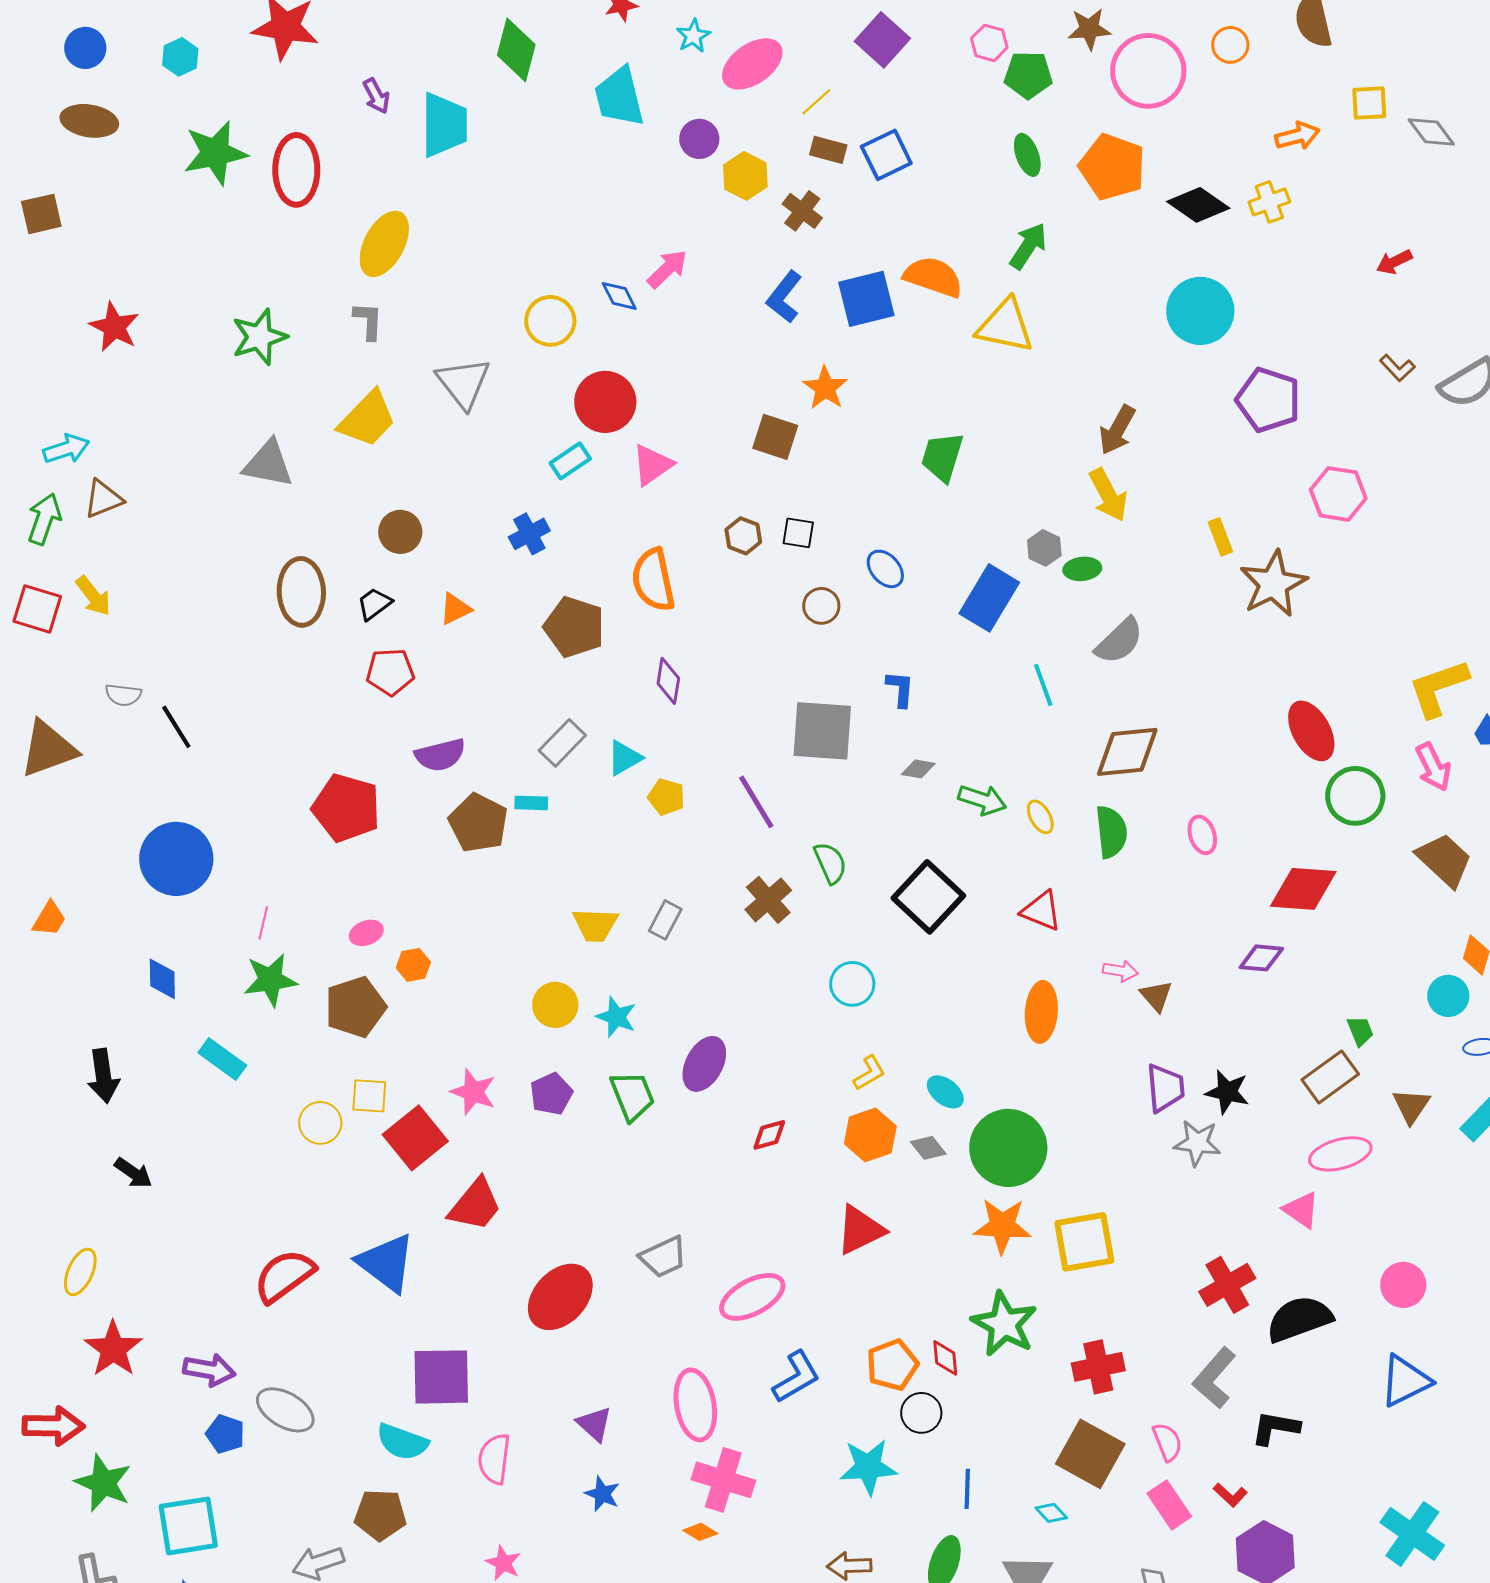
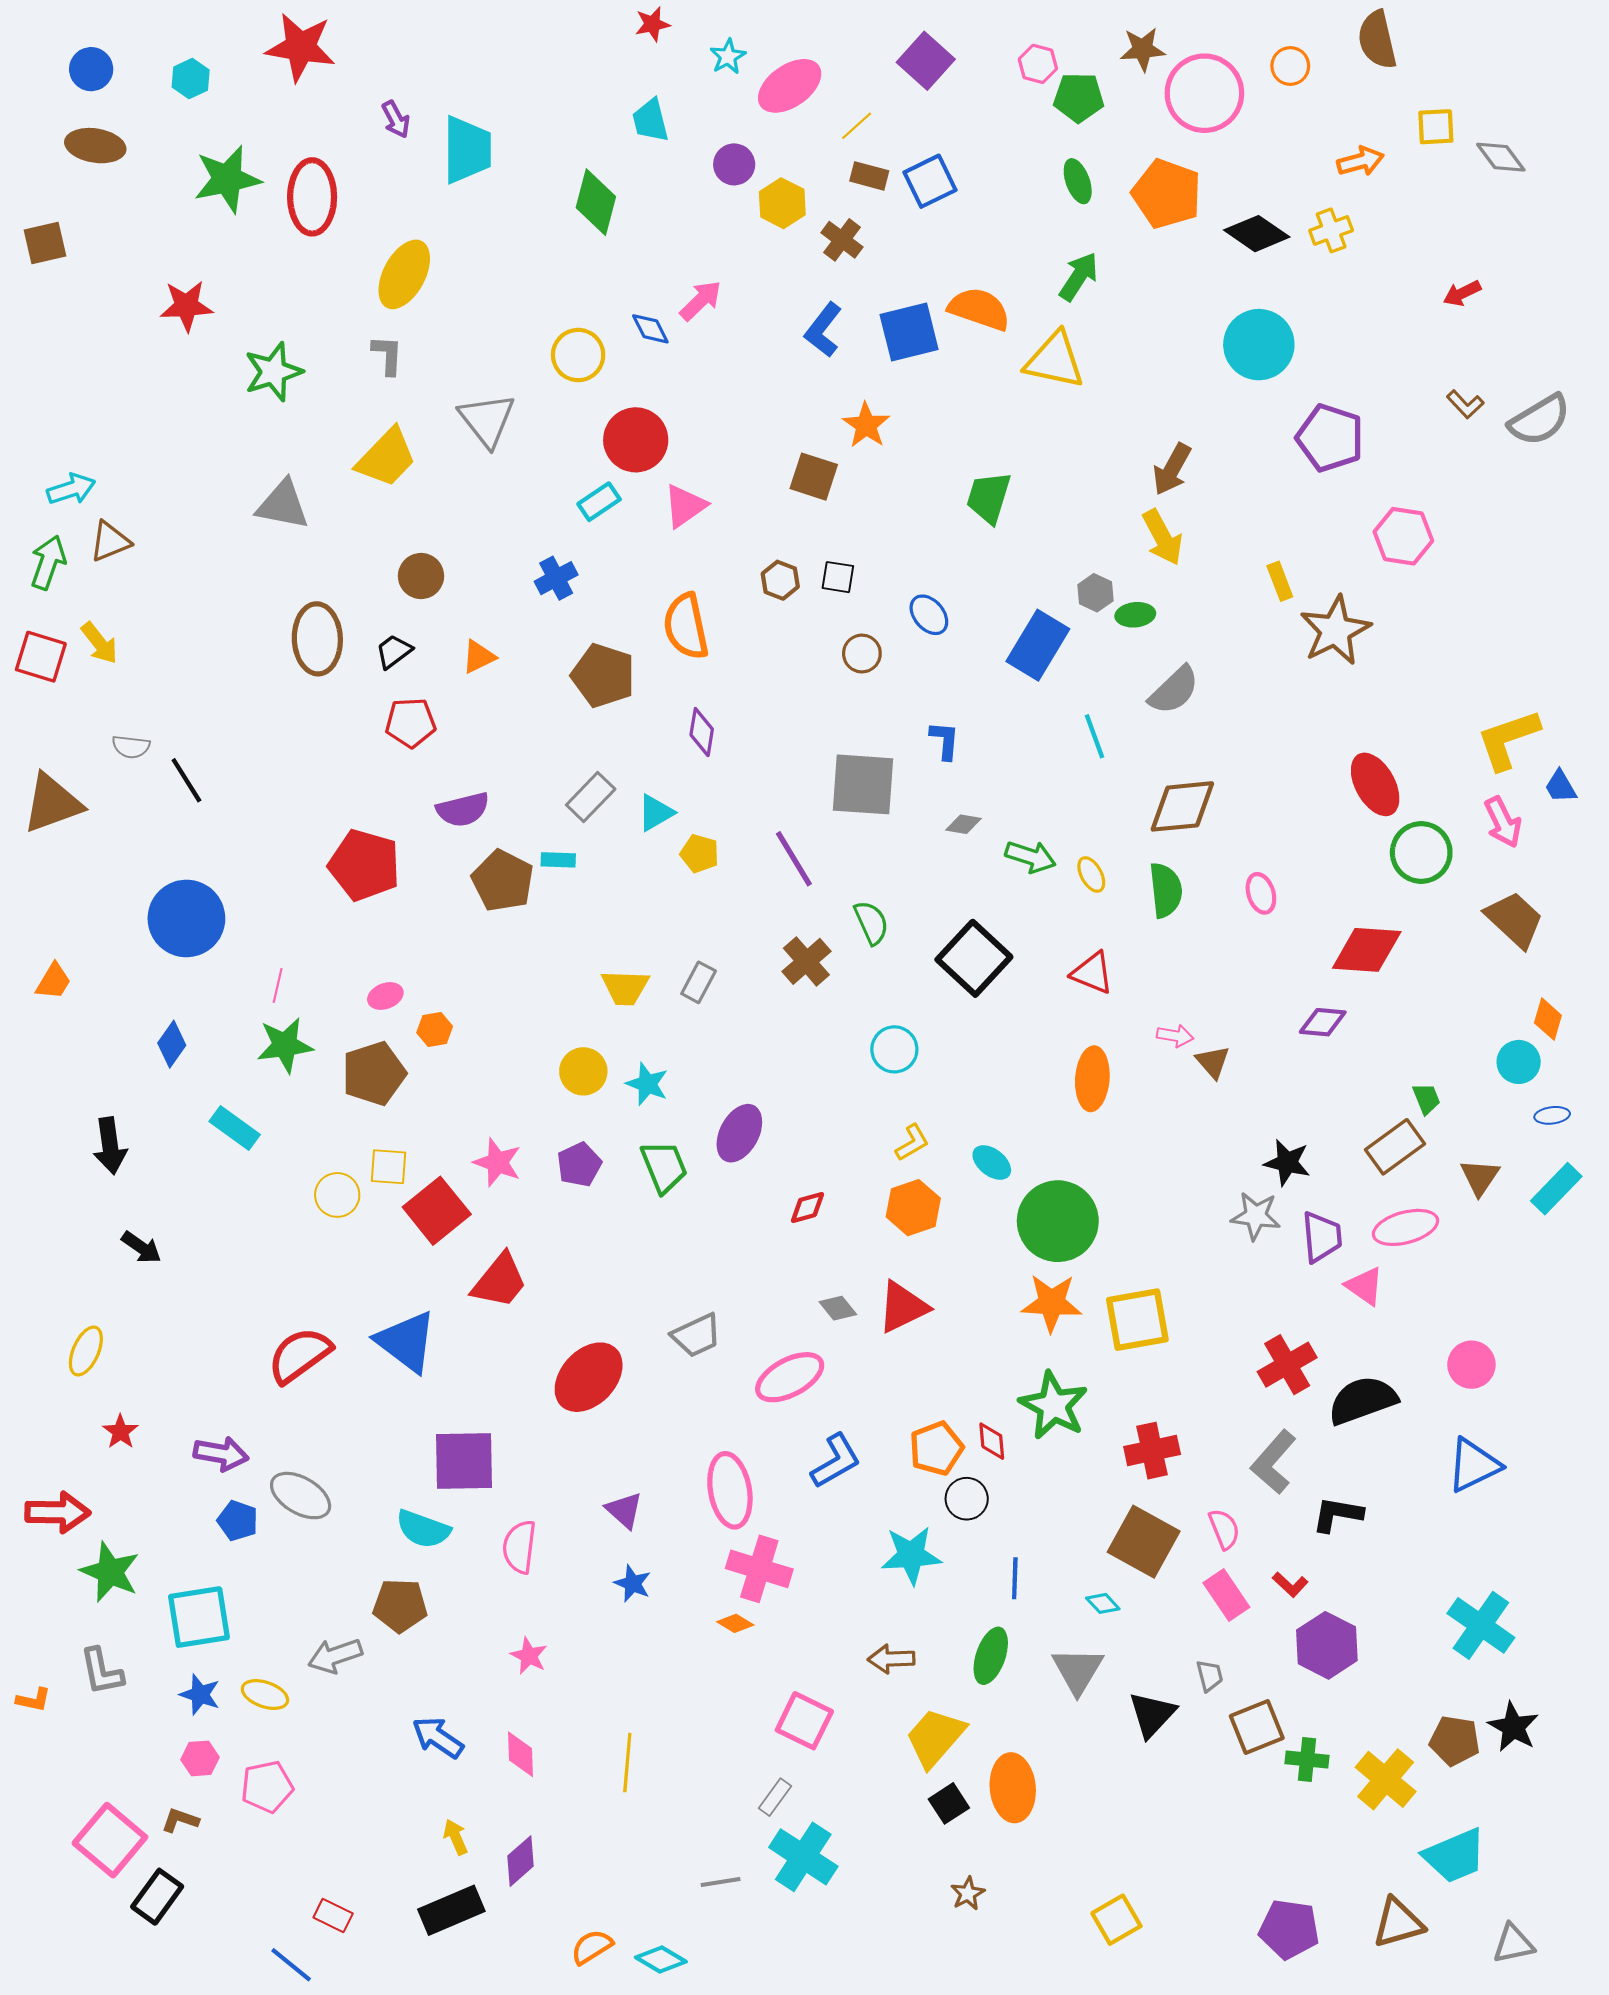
green diamond: (516, 50) -> (596, 202), moved
cyan trapezoid: (619, 97) -> (650, 120), size x0.7
red star: (114, 327) -> (186, 306), moved, turned -30
blue diamond: (162, 979) -> (172, 1044), turned 36
purple trapezoid: (1165, 1088) -> (1322, 1237), moved
gray diamond: (928, 1148) -> (838, 1308), moved
red star: (113, 1349) -> (120, 1432), size x0.6

